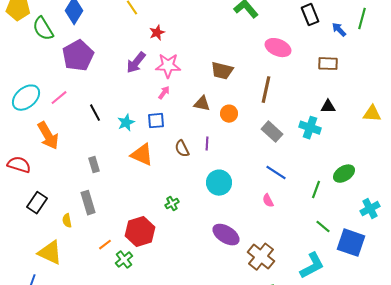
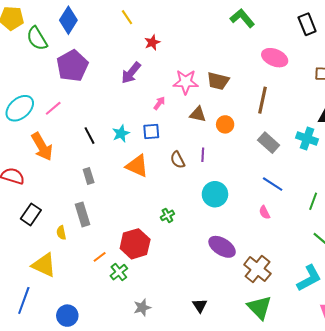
pink star: (168, 66) -> (186, 82), moved
black line: (95, 113) -> (90, 136), moved

